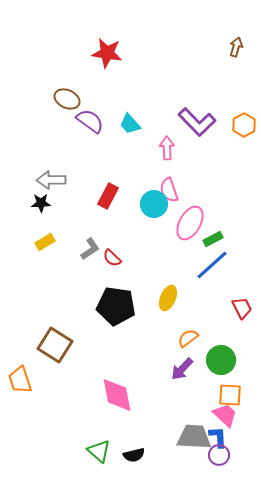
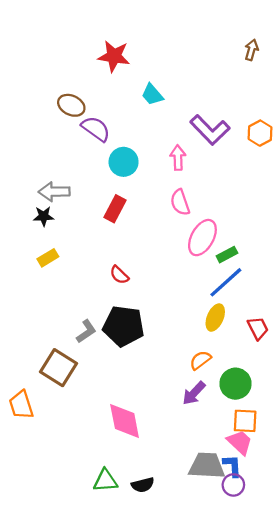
cyan trapezoid: (130, 124) -> (152, 95), moved
cyan circle: (154, 204) -> (124, 162), moved
gray L-shape: (90, 249) -> (86, 331), moved
yellow ellipse: (168, 298) -> (215, 318), moved
green triangle: (99, 451) -> (105, 481), turned -45

